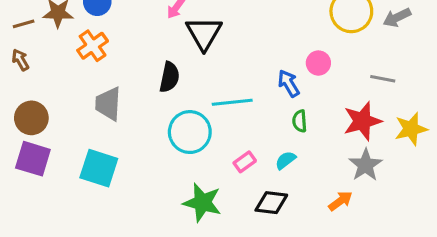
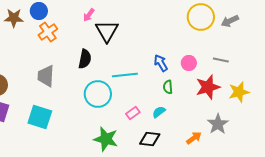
orange cross: (93, 46) -> (48, 32), moved
pink circle: (318, 63) -> (189, 63), moved
gray star: (365, 165) -> (218, 124), moved

